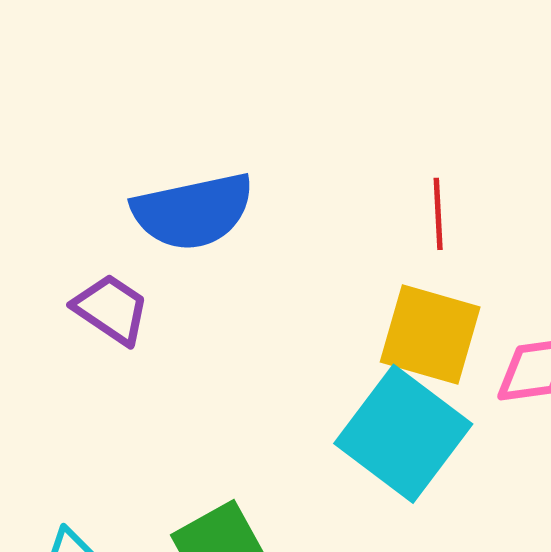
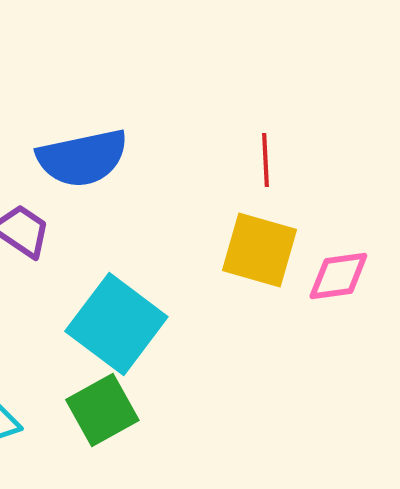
cyan square: (403, 434) -> (116, 324), moved

